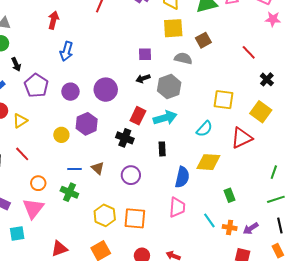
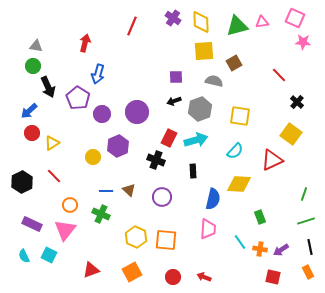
black arrow: (16, 64) -> (48, 87), size x1.5
purple pentagon: (36, 86) -> (78, 98), moved
yellow square: (223, 100) -> (240, 116), moved
cyan square: (17, 234) -> (49, 255), turned 35

